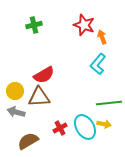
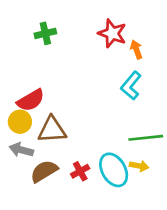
red semicircle: (44, 75) -> (31, 100), moved
brown semicircle: (28, 141) -> (44, 171), moved

